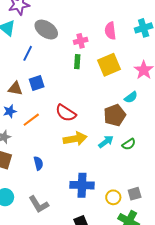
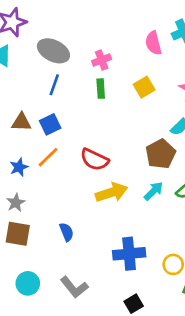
pink semicircle: (110, 31) -> (153, 43), moved
blue line: (28, 53) -> (54, 85), moved
yellow square: (109, 65) -> (144, 87), size x0.7
brown triangle: (15, 89) -> (21, 122), moved
orange line: (31, 120) -> (48, 157), moved

